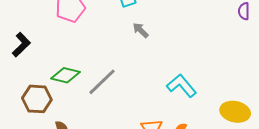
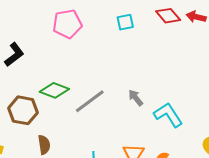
gray arrow: (141, 30) -> (136, 98), moved

